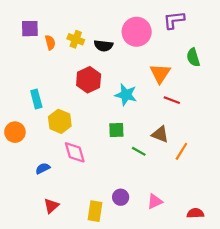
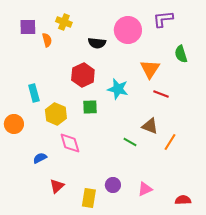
yellow cross: (76, 39) -> (64, 22), moved
green square: (116, 130) -> (90, 107), moved
red triangle: (51, 206) -> (57, 186), moved

